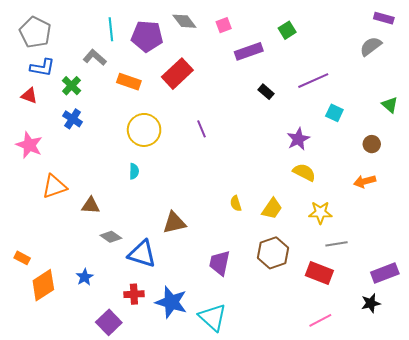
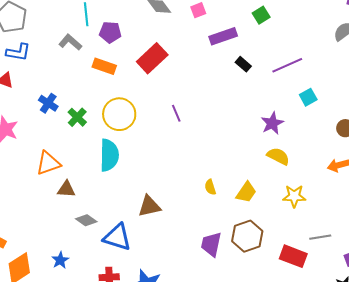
purple pentagon: (147, 36) -> (110, 32), moved, size x0.7
green cross: (72, 86) -> (77, 117), moved
black rectangle: (266, 92) -> (243, 64), moved
cyan square: (334, 113) -> (308, 97), turned 36
cyan semicircle: (134, 171) -> (109, 155), size x2.0
orange triangle: (54, 186) -> (48, 163), moved
gray line: (336, 244) -> (320, 237), moved
purple trapezoid: (220, 263) -> (211, 244), moved

